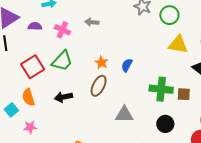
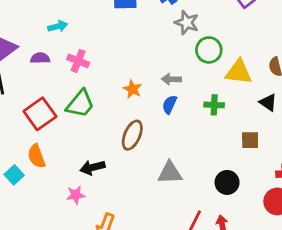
green circle: (169, 15) -> (209, 50), moved
gray arrow: (92, 22) -> (171, 79), moved
orange star: (101, 62) -> (132, 89), moved
green cross: (161, 89) -> (214, 105), moved, size x0.6
black arrow: (63, 97) -> (92, 167), moved
pink star: (30, 127) -> (76, 195), moved

